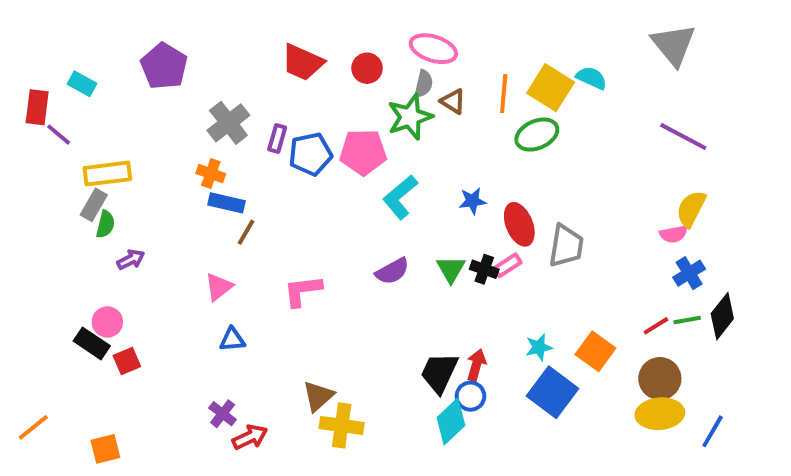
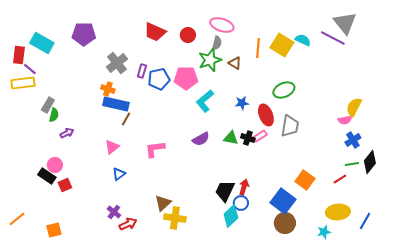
purple pentagon: (164, 66) -> (84, 34), turned -30
cyan rectangle: (82, 84) -> (42, 43), size x1.6
brown triangle: (453, 101) -> (235, 63), moved
green ellipse: (537, 135) -> (284, 90), moved
purple line: (683, 136) -> (333, 38), moved
yellow rectangle: (107, 174) -> (23, 83), moved
blue rectangle: (226, 203) -> (116, 104), size x1.4
green triangle: (451, 269) -> (231, 138), turned -49
red line: (656, 326) -> (340, 179), moved
blue triangle: (232, 340) -> (119, 174), turned -32
cyan star: (539, 347) -> (324, 232), moved
brown circle: (660, 379) -> (285, 223), moved

